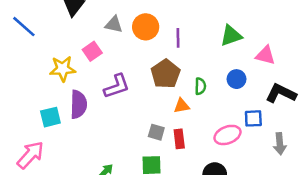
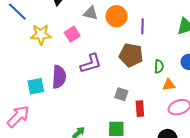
yellow star: (63, 69) -> (41, 34), moved
brown pentagon: (166, 74) -> (131, 55), turned -30
orange triangle: (182, 106) -> (169, 85), moved
gray square: (156, 132) -> (121, 94), moved

